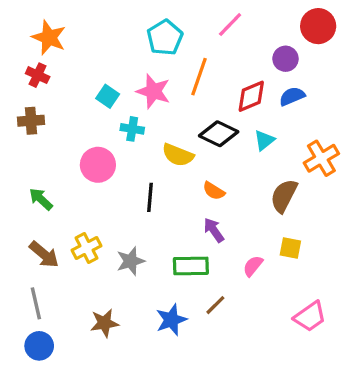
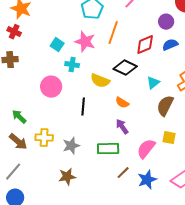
cyan triangle: (264, 140) -> (153, 83), moved
green arrow: (41, 199) -> (19, 117), moved
yellow cross: (86, 248) -> (44, 138), turned 30
pink semicircle: (253, 266) -> (146, 149), size x1.5
gray line: (36, 303) -> (13, 172), turned 54
blue star: (171, 320) -> (147, 180), moved
brown star: (104, 323) -> (67, 177), moved

